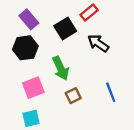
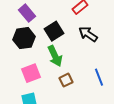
black square: (65, 28) -> (54, 31), moved

